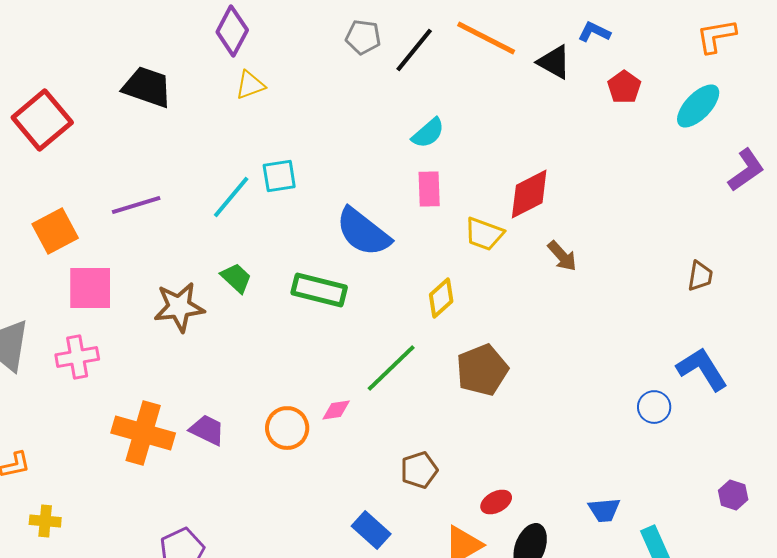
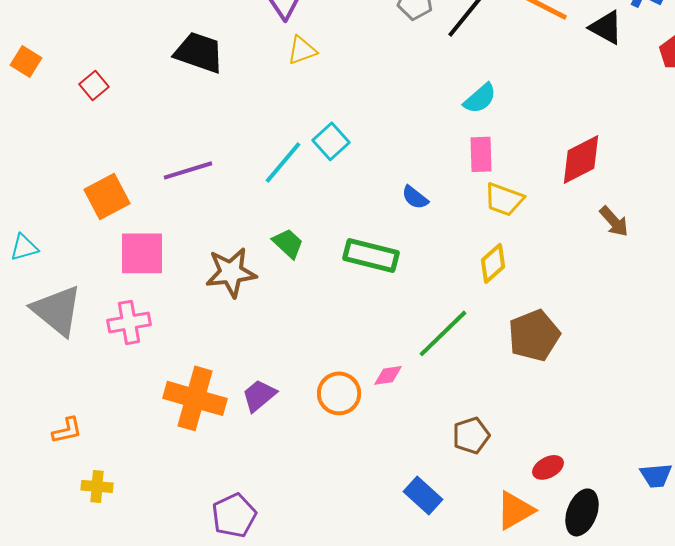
red square: (42, 120) -> (94, 85), size x0.5
cyan square: (279, 176) -> (331, 141), turned -33
blue semicircle: (363, 232) -> (415, 197), size x0.5
yellow trapezoid: (484, 234) -> (504, 199), moved
purple trapezoid: (207, 430) -> (259, 395), turned -66

